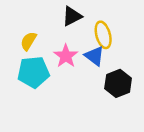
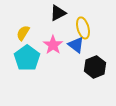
cyan pentagon: (33, 72) -> (27, 58), turned -30

